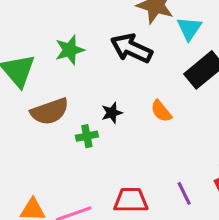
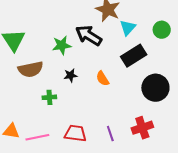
green star: (70, 50) -> (62, 45), moved
green cross: (87, 136) -> (49, 97), moved

